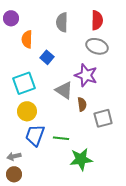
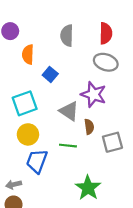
green line: (61, 138) -> (68, 146), moved
green star: (81, 159) -> (88, 188), turned -30

